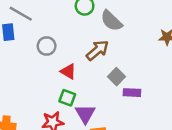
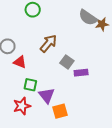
gray semicircle: (111, 21) -> (88, 17), moved
red triangle: (68, 71) -> (20, 62), moved

